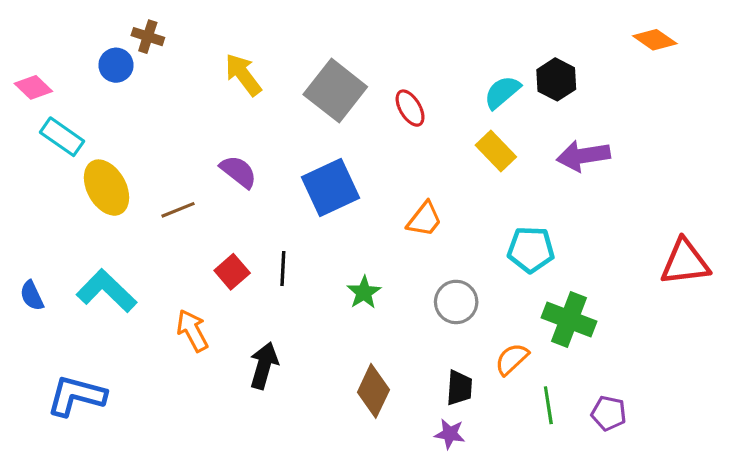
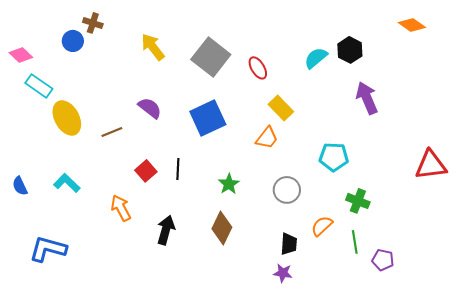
yellow rectangle: (496, 151) -> (281, 108), moved
purple arrow: (583, 156) -> (367, 98), turned 76
cyan L-shape: (106, 291) -> (67, 183), size x0.7
green cross: (569, 319) -> (358, 201), size x0.7
brown diamond: (373, 391) -> (222, 228), moved
green line: (548, 405) -> (355, 242), moved

